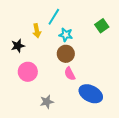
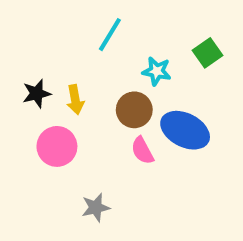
yellow arrow: (37, 31) -> (75, 100), moved
cyan star: (66, 35) -> (157, 71), moved
blue ellipse: (91, 94) -> (185, 130), moved

